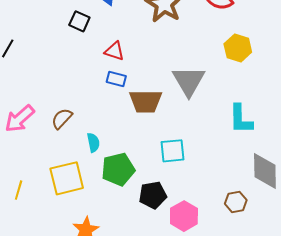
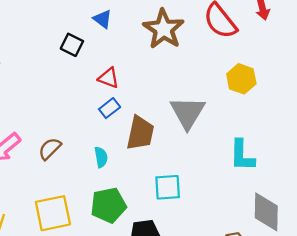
blue rectangle: (116, 79) -> (110, 108), turned -54
brown trapezoid: (146, 101) -> (140, 133), turned -80
cyan semicircle: (93, 143) -> (101, 157), moved

